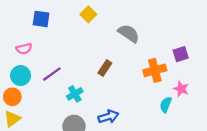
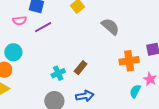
pink semicircle: (24, 49) -> (19, 21), moved
brown rectangle: (105, 68) -> (81, 68), moved
purple line: (52, 74) -> (43, 27), moved

